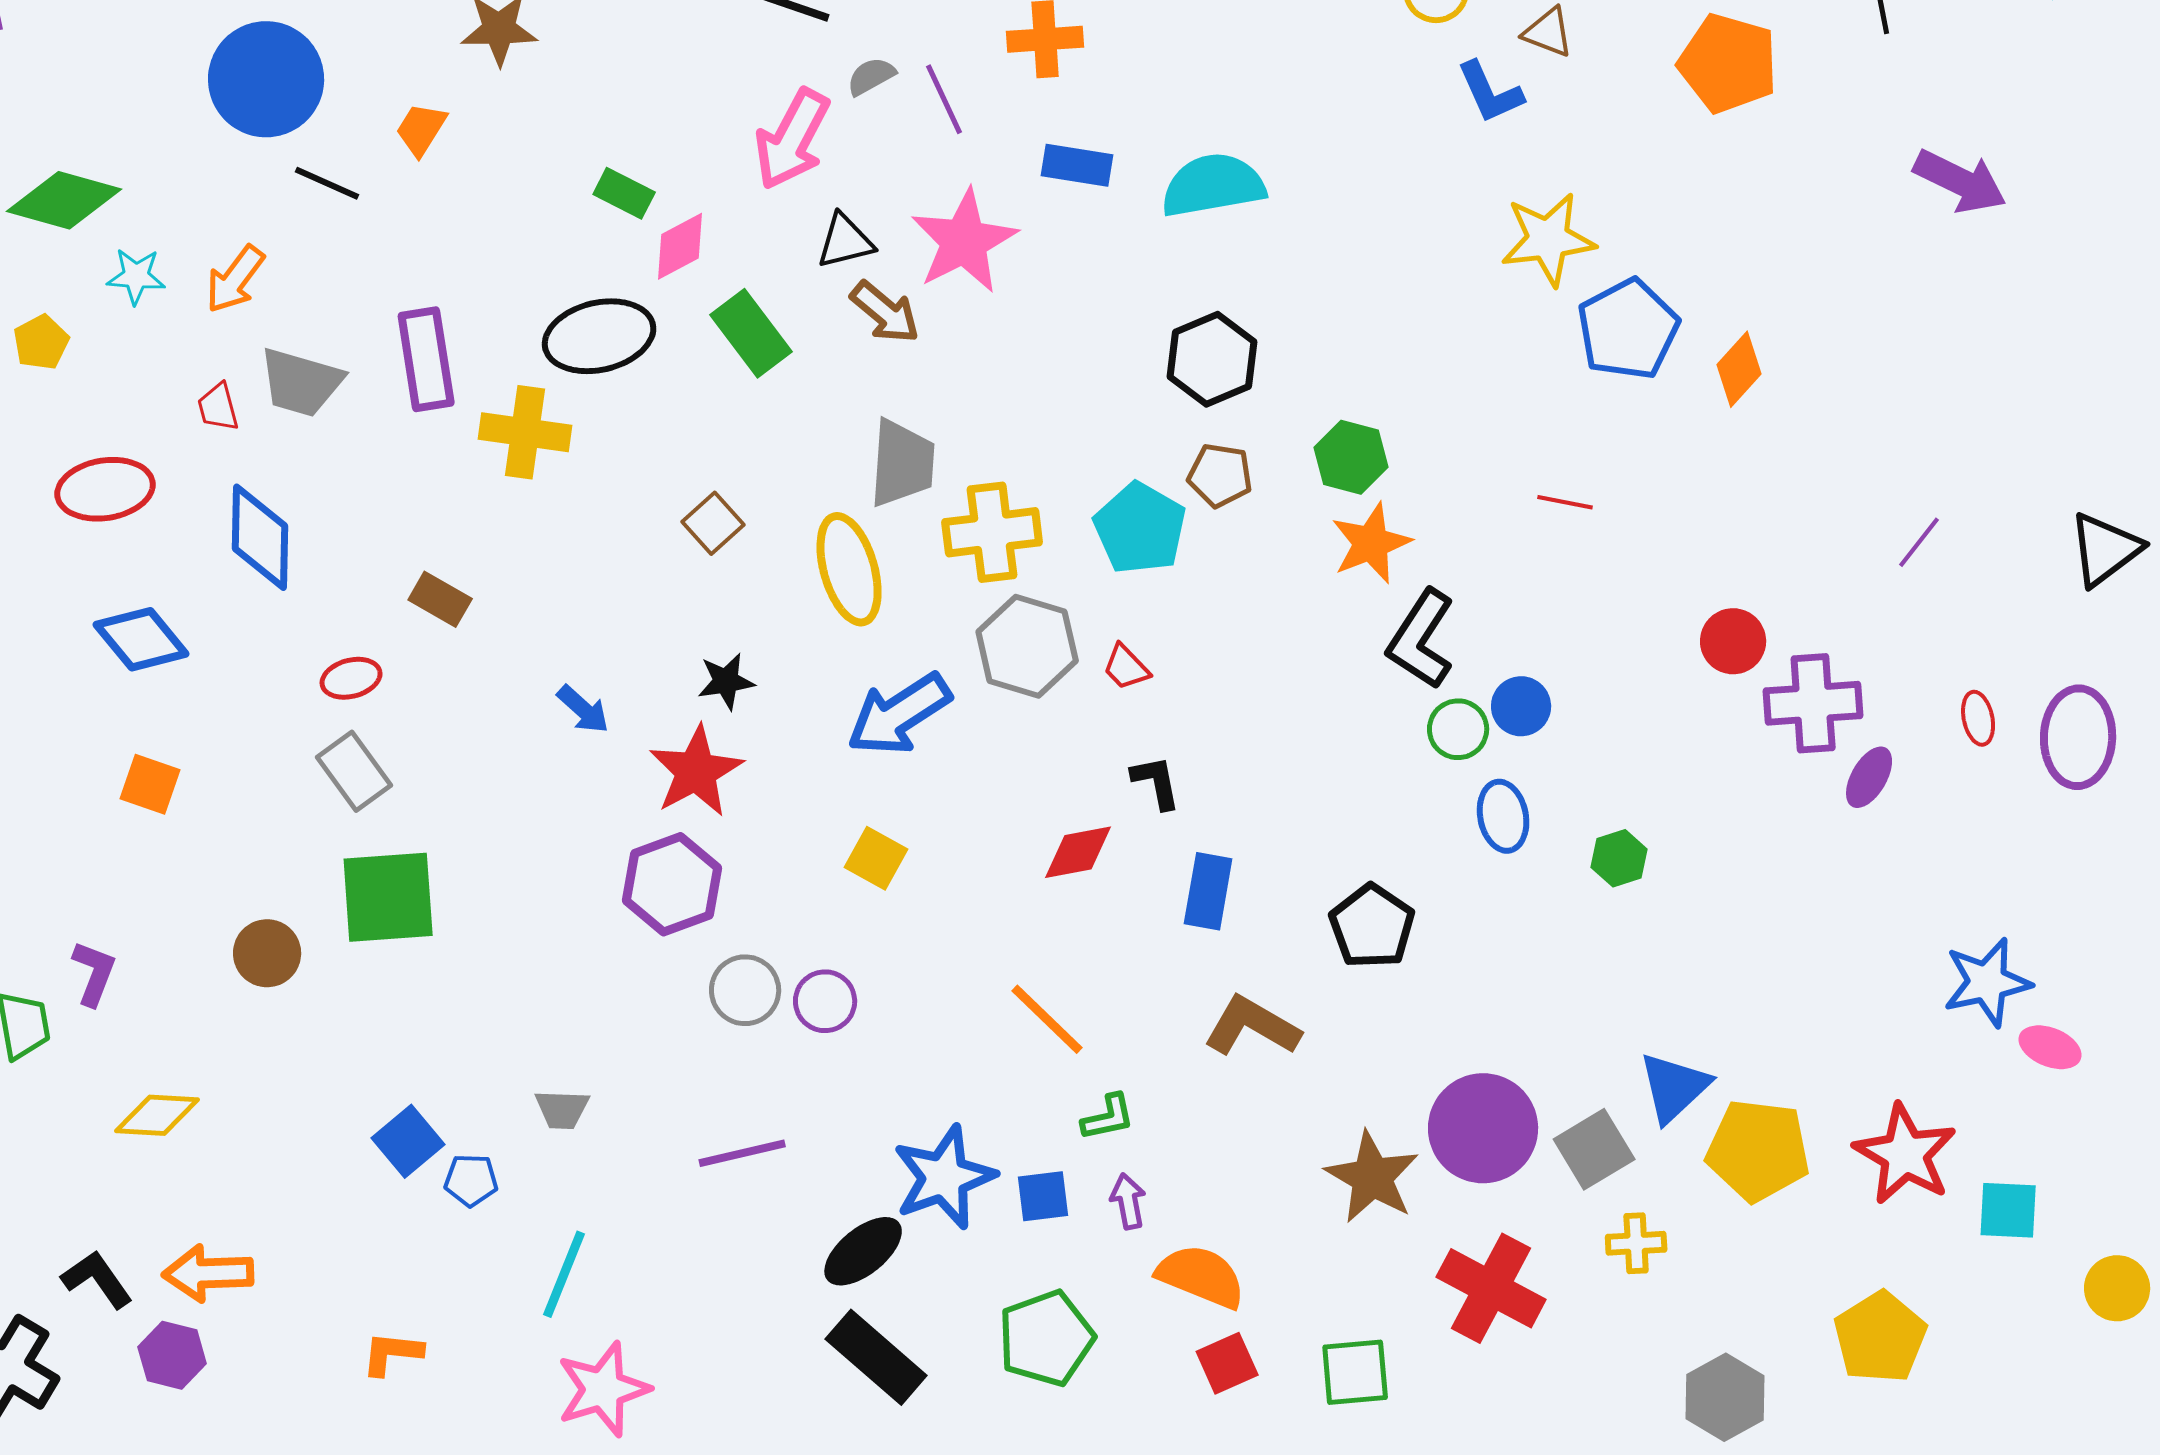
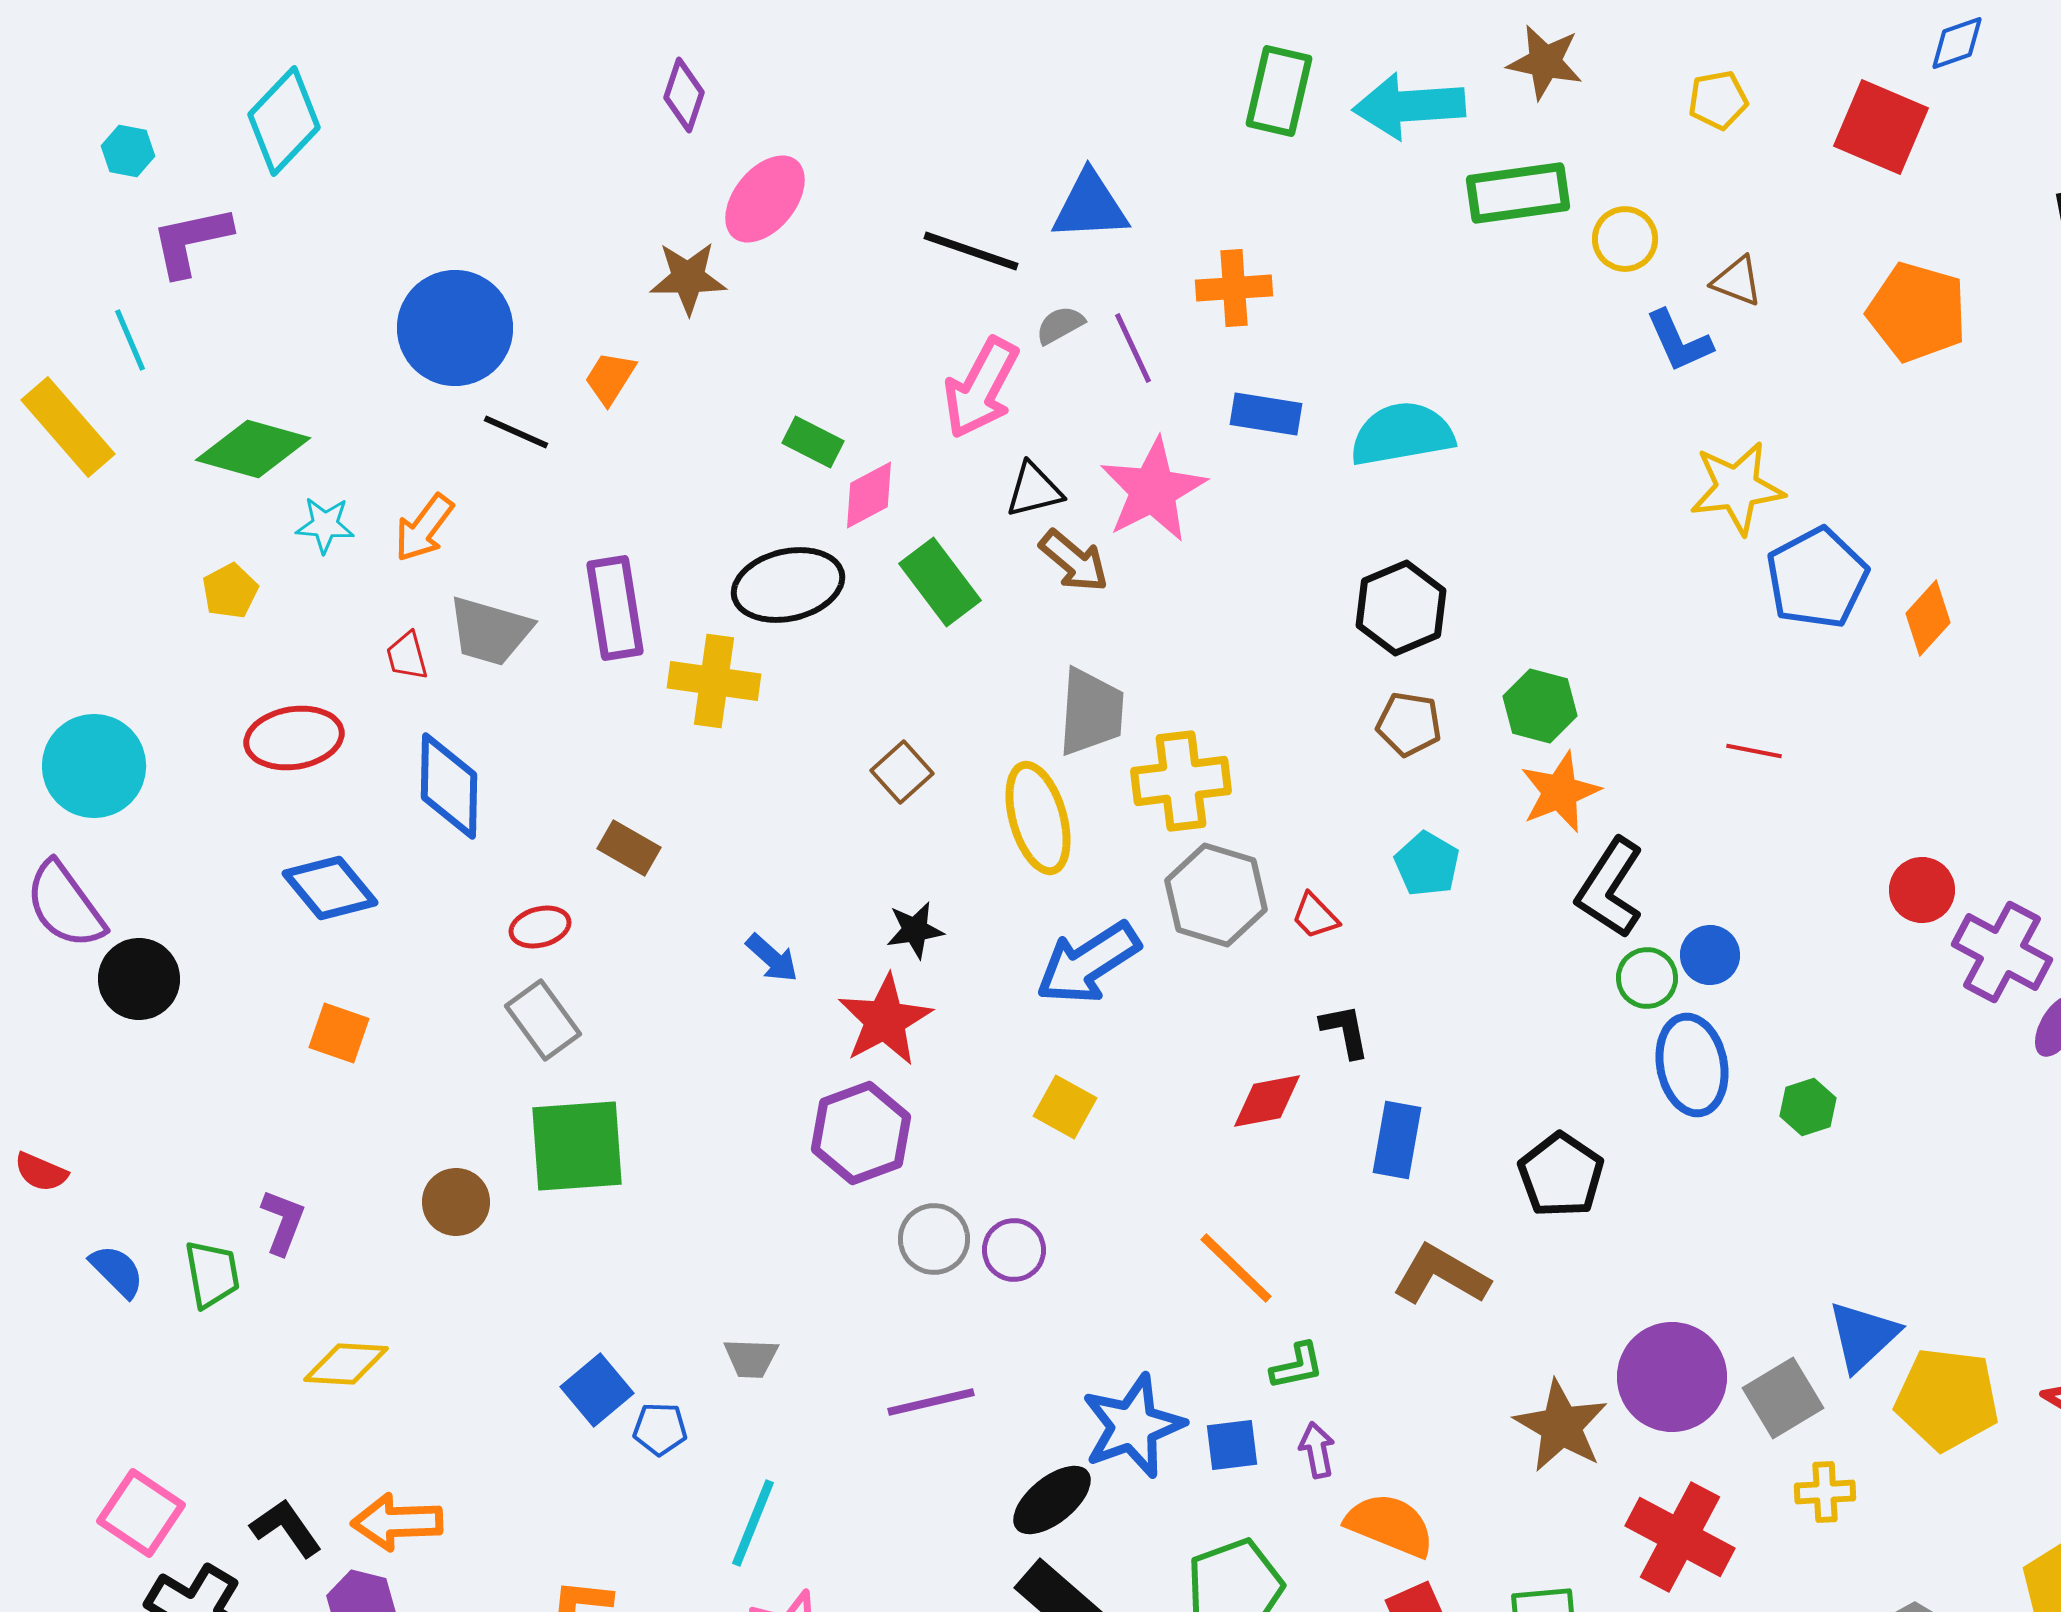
cyan pentagon: (1140, 528) -> (1427, 864), moved, size x0.7
purple cross: (1813, 703) -> (2002, 952), turned 32
blue ellipse: (1503, 816) -> (1692, 1065), size x1.4

